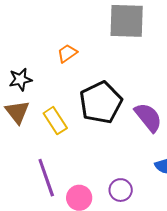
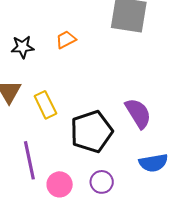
black star: (20, 79) -> (23, 47), moved
black pentagon: (101, 102) -> (92, 132), moved

